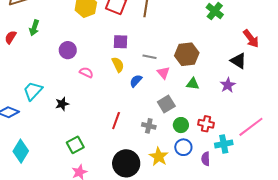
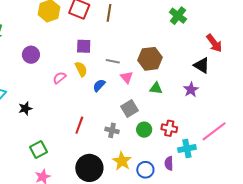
pink semicircle: (86, 72) -> (59, 78), moved, turned -64
blue circle: (183, 147) -> (145, 170), moved

